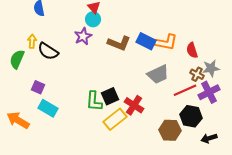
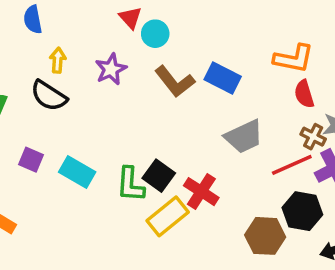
cyan circle: (93, 19) -> (155, 34), moved
yellow arrow: (32, 41) -> (58, 60), moved
orange L-shape: (166, 42) -> (294, 59), moved
brown L-shape: (119, 43) -> (175, 82), turned 30
black square: (110, 96) -> (159, 176), turned -30
cyan rectangle: (48, 108) -> (77, 172), moved

